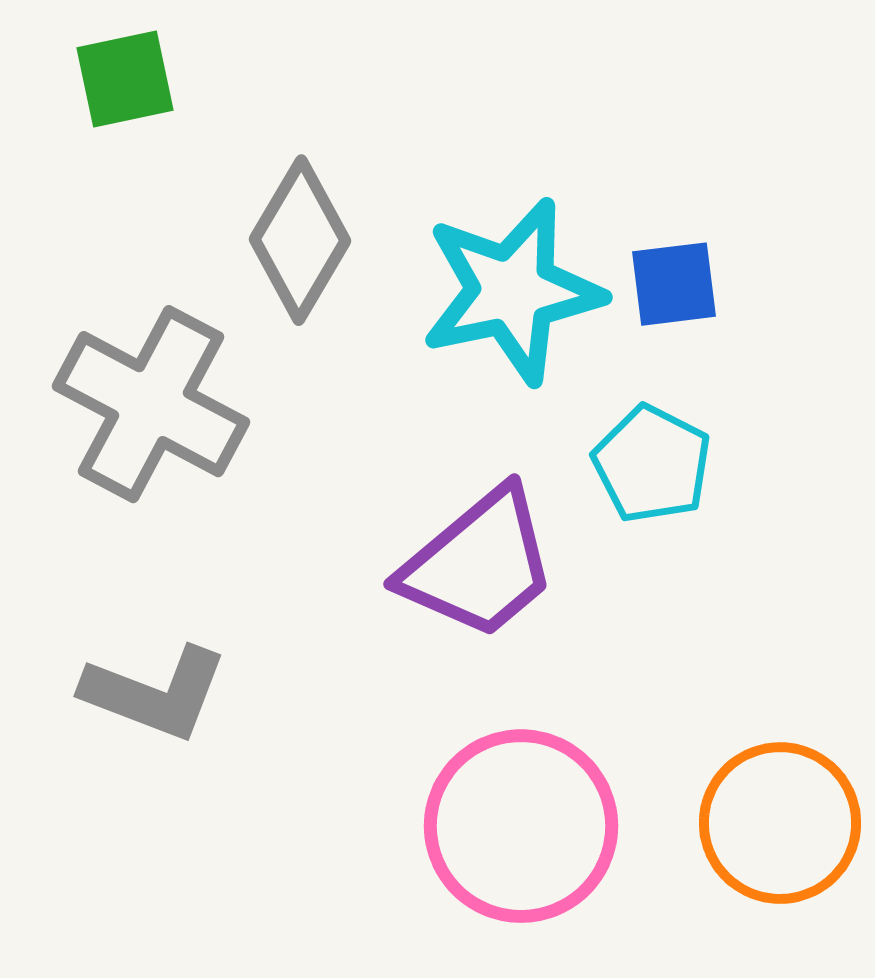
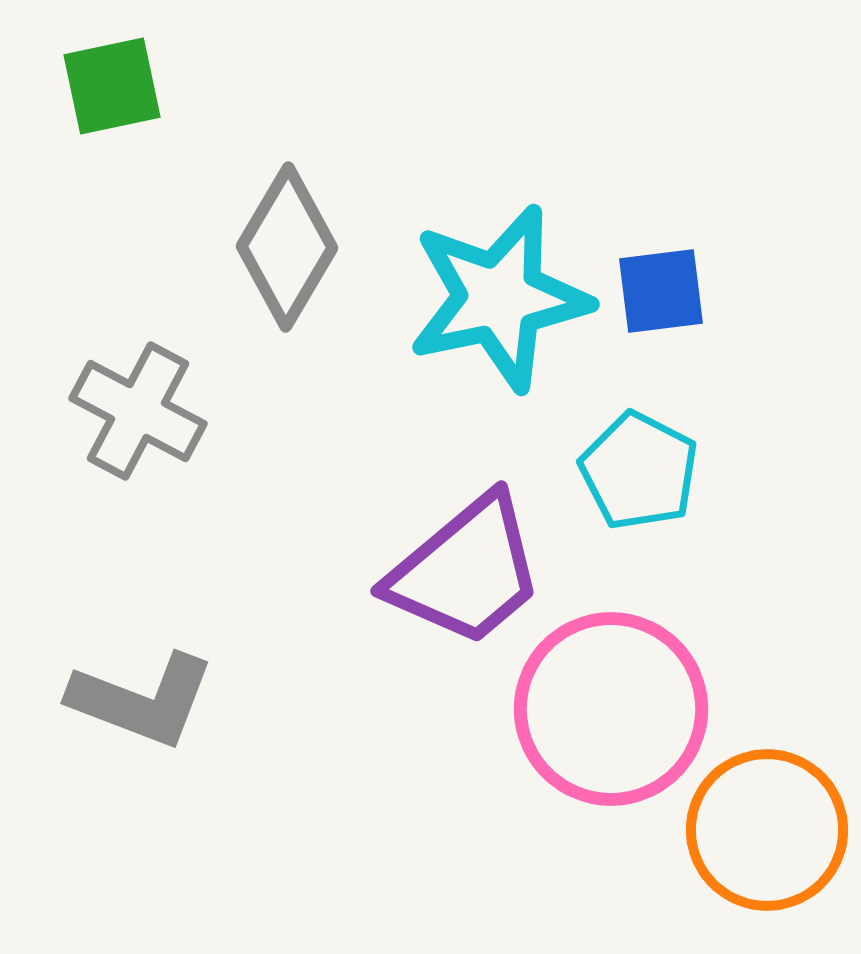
gray cross: (151, 404) -> (138, 411), size x0.7
pink circle: (521, 826) -> (611, 709), moved

